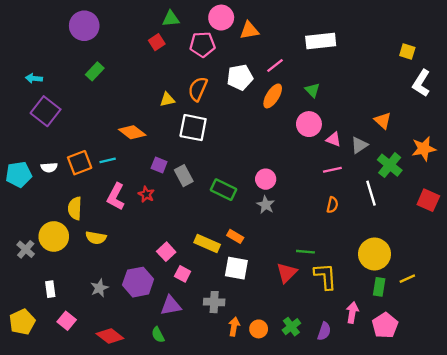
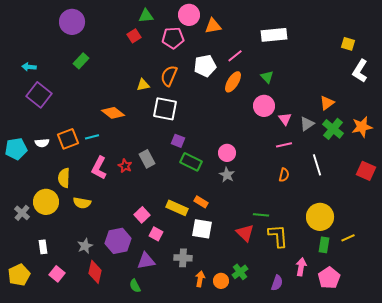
orange triangle: (383, 121) -> (327, 103), turned 42
pink triangle: (334, 139) -> (285, 119), turned 32
purple square: (159, 165) -> (178, 141), moved
green cross: (390, 165) -> (333, 129), moved
gray rectangle: (184, 176) -> (147, 159), moved
red triangle: (287, 273) -> (245, 233), turned -30
green cross: (291, 327) -> (240, 272), moved
red diamond: (110, 336) -> (95, 272), moved, turned 65

